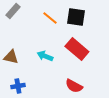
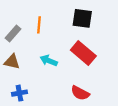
gray rectangle: (13, 11) -> (13, 34), moved
orange line: (50, 18) -> (39, 25), moved, turned 56

